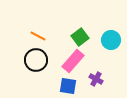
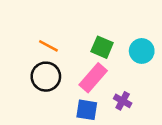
green square: (80, 37) -> (102, 47), turned -30

